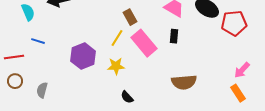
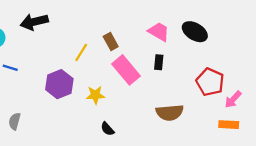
red pentagon: (234, 23) -> (210, 82), moved, turned 30
yellow line: (117, 38) -> (81, 52), moved
orange rectangle: (238, 93) -> (229, 125), turned -54

